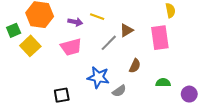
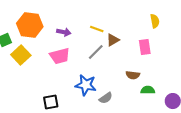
yellow line: (97, 17) -> (97, 29), moved
pink rectangle: (160, 38) -> (145, 47), size x0.7
brown semicircle: (135, 66) -> (133, 75), moved, turned 72

